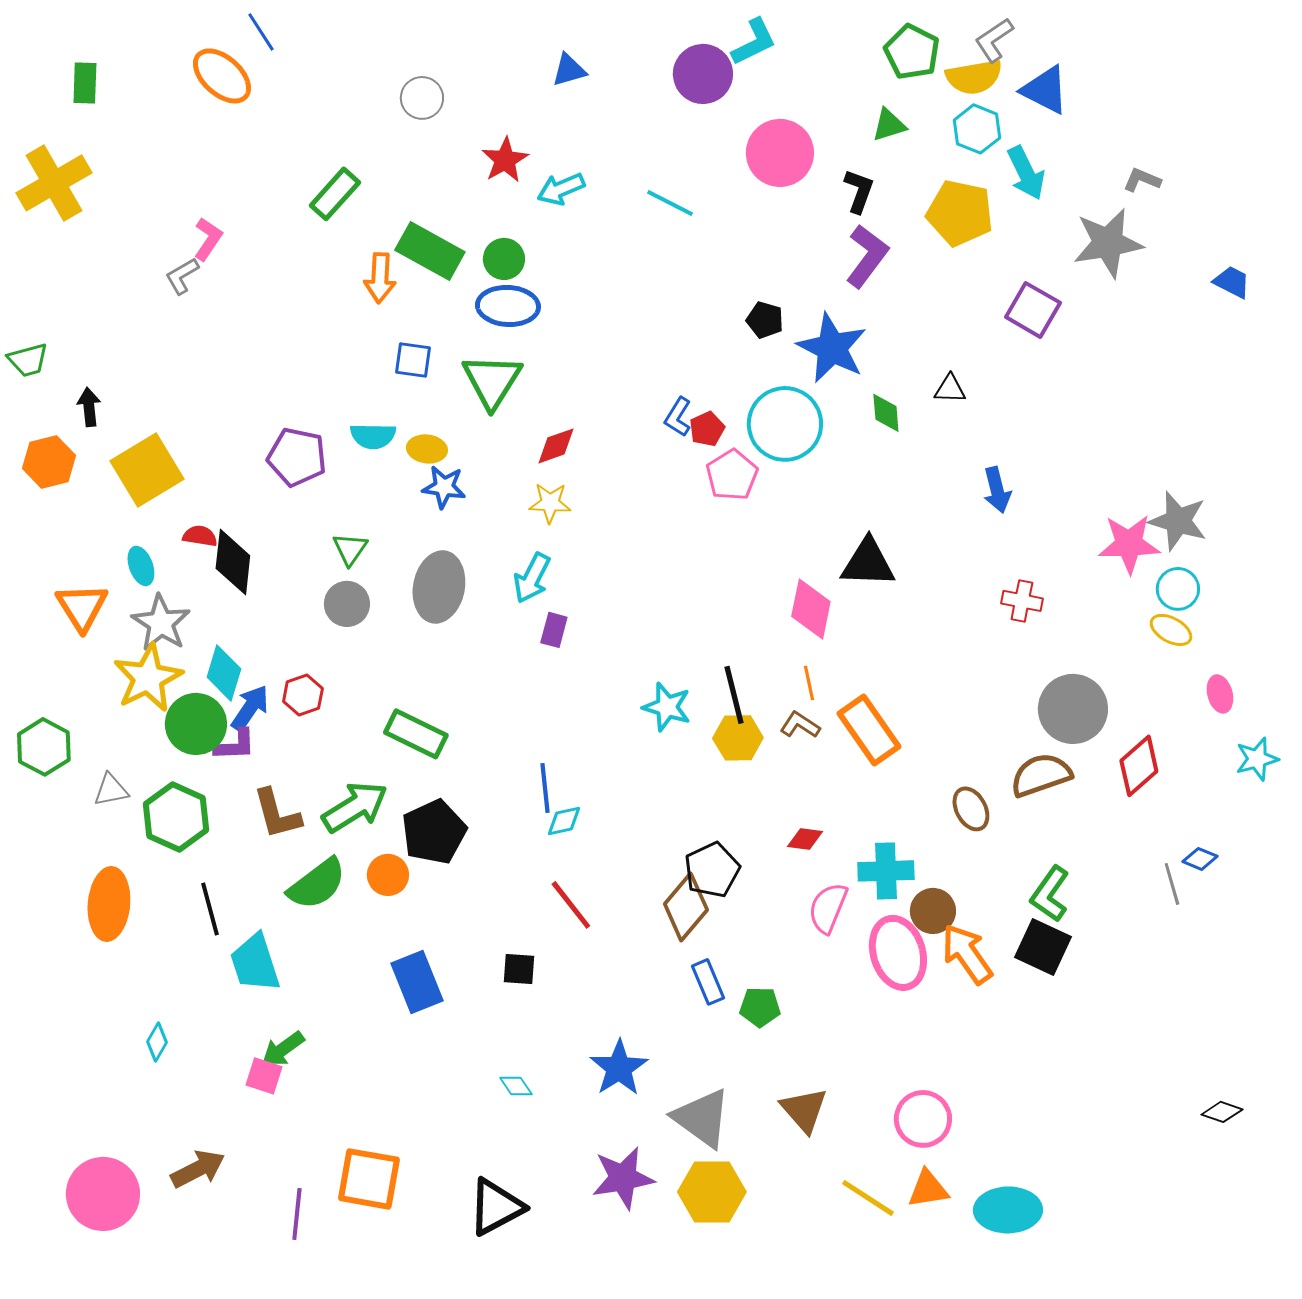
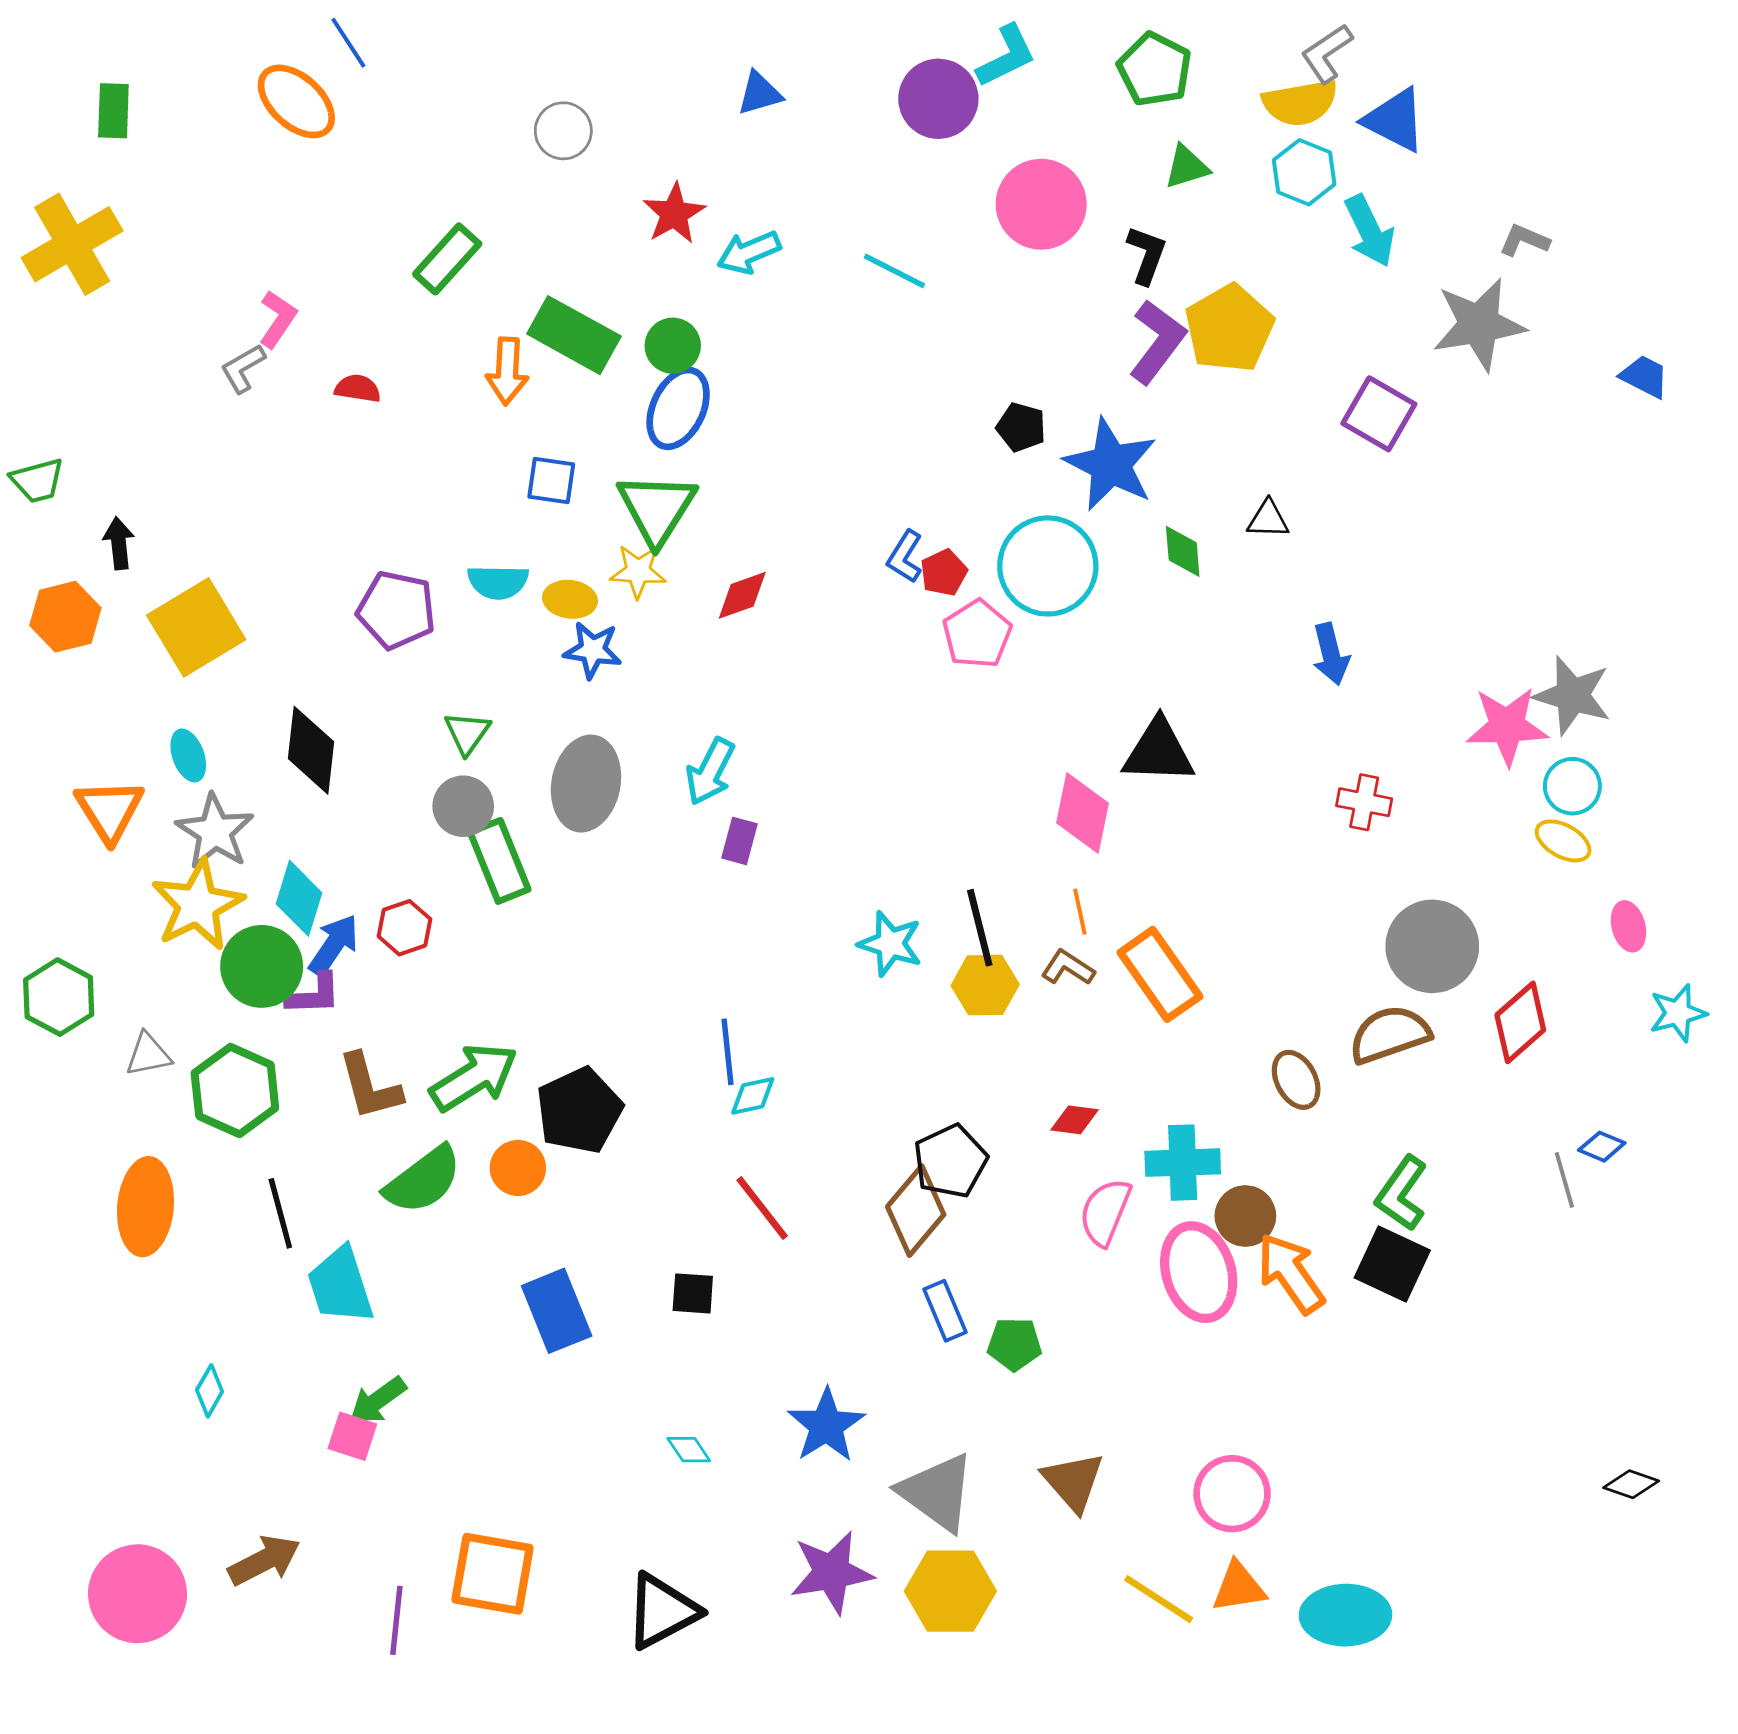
green pentagon: (912, 52) -> (1155, 69), moved
yellow pentagon: (960, 213) -> (1229, 328), moved, turned 30
blue ellipse: (508, 306) -> (678, 408), turned -68
yellow star: (550, 503) -> (638, 571), moved
red semicircle: (200, 536) -> (358, 388), moved
green rectangle: (416, 734) -> (499, 861), moved, turned 42

